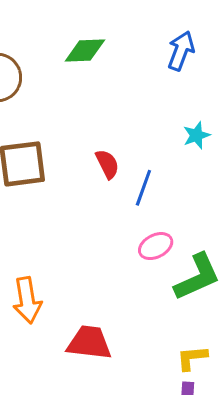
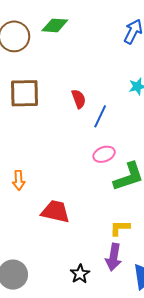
green diamond: (85, 51) -> (55, 25), moved
orange arrow: (27, 300) -> (19, 180), size x0.7

